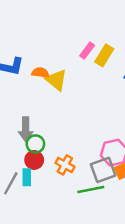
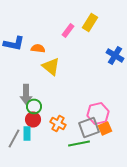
pink rectangle: (87, 50) -> (68, 30), moved
yellow rectangle: (104, 55) -> (90, 22), moved
yellow triangle: (56, 80) -> (51, 66), moved

